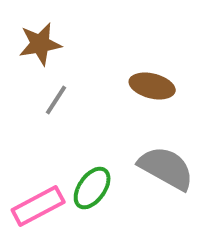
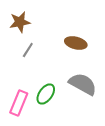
pink rectangle: (38, 206) -> (19, 103), turned -40

